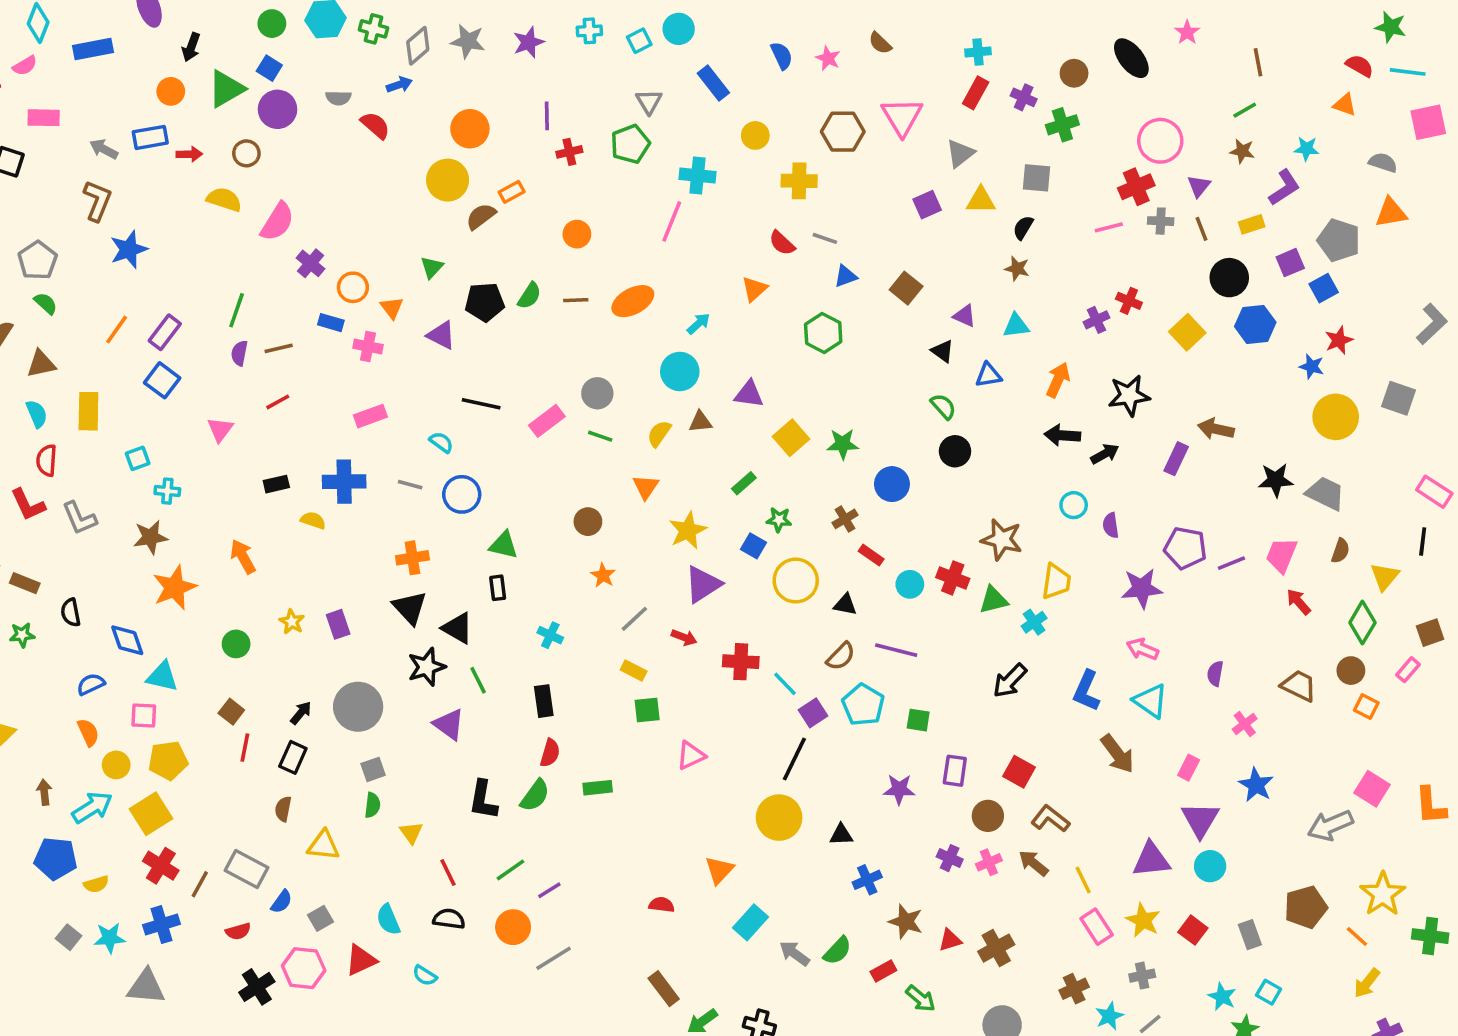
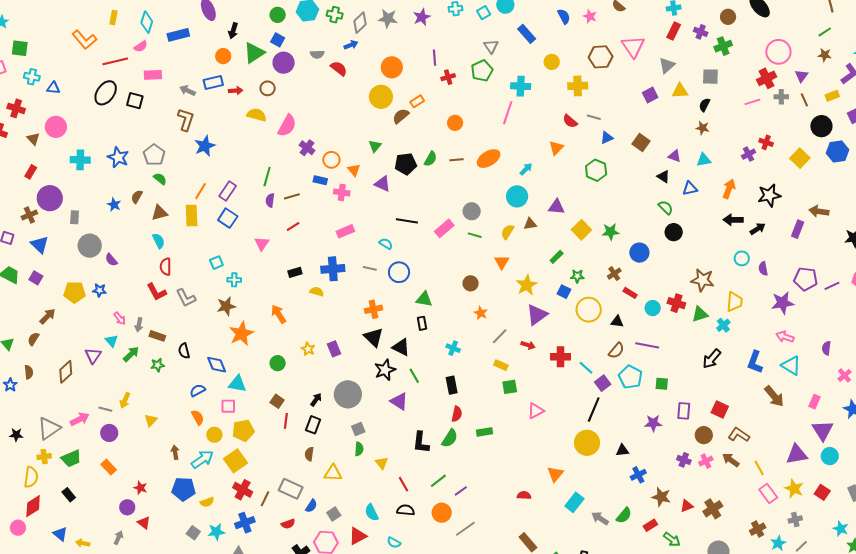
yellow rectangle: (88, 411) -> (192, 215), moved

